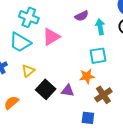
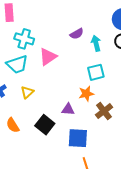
cyan trapezoid: (20, 42) -> (17, 64), turned -45
black square: (46, 89) -> (45, 125), moved
orange semicircle: (11, 103) -> (13, 125), turned -77
blue square: (88, 118) -> (78, 138), moved, size x1.5

